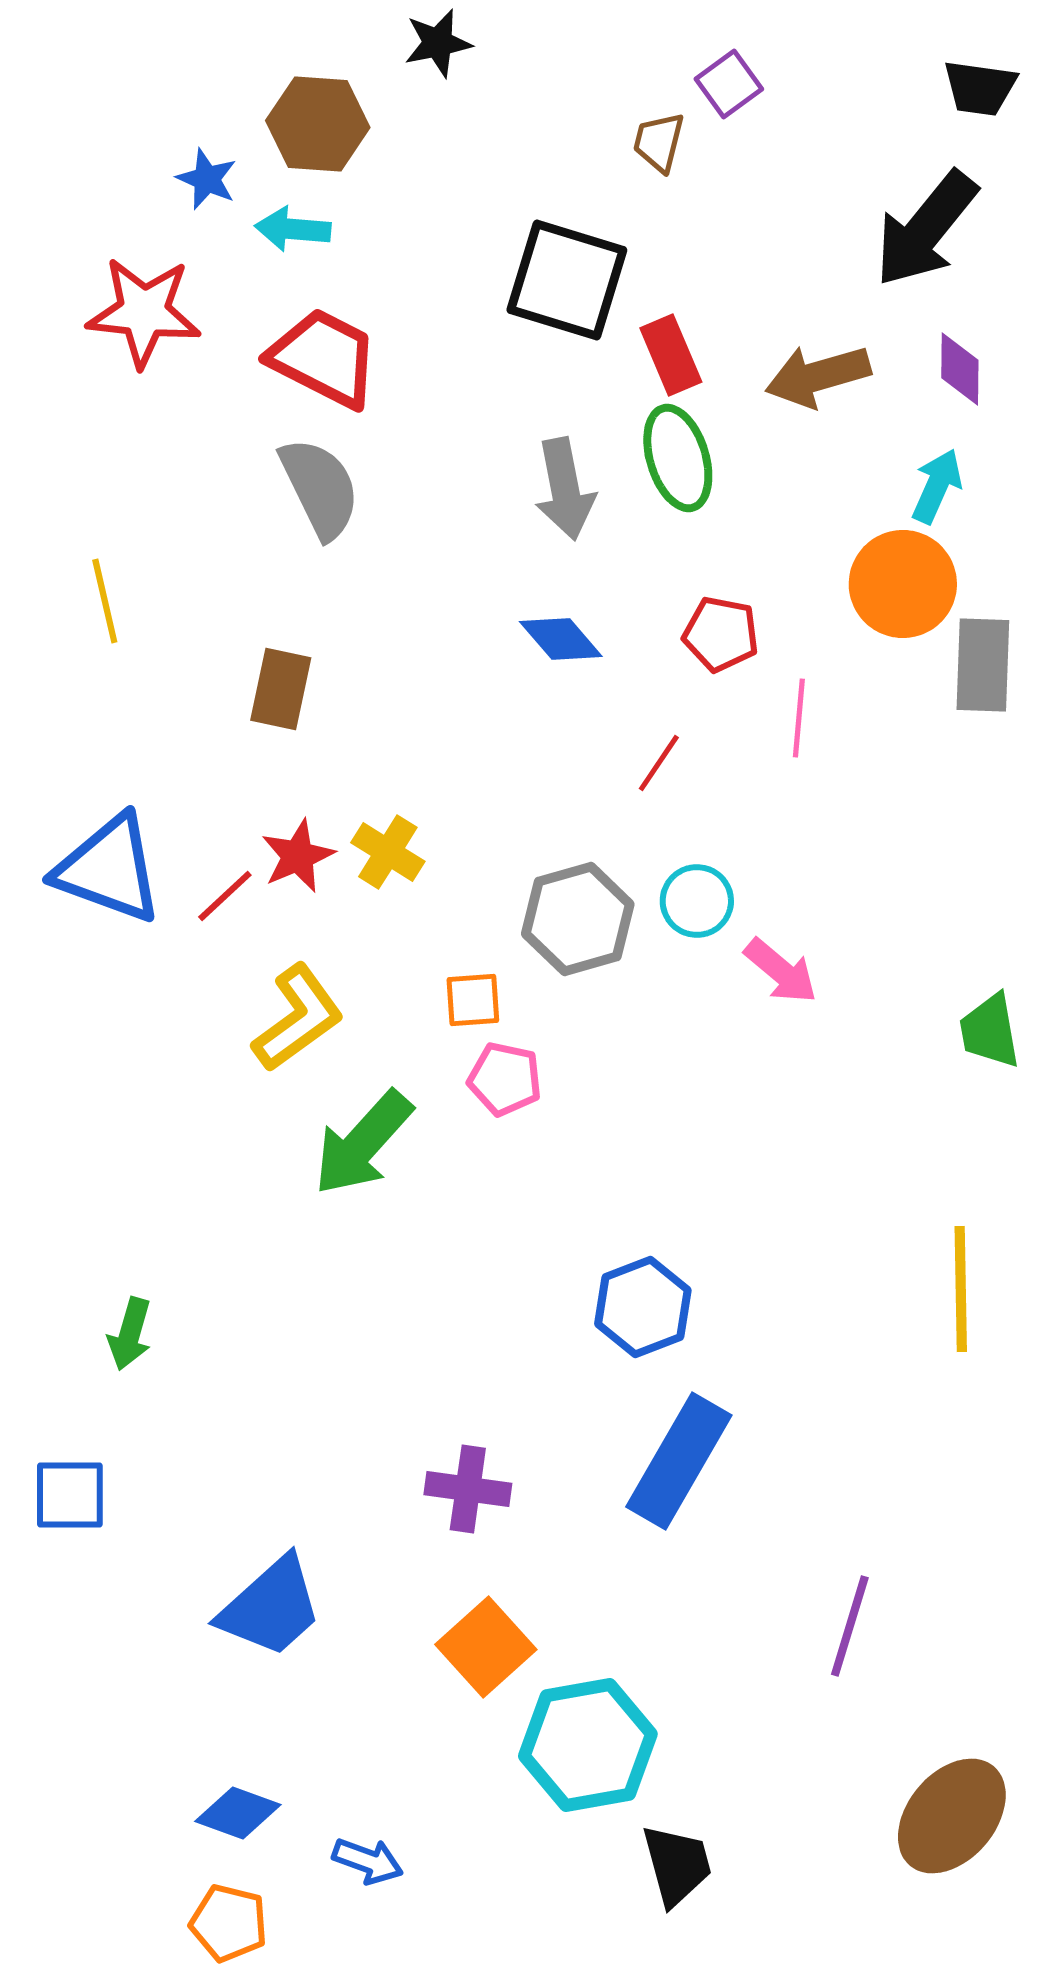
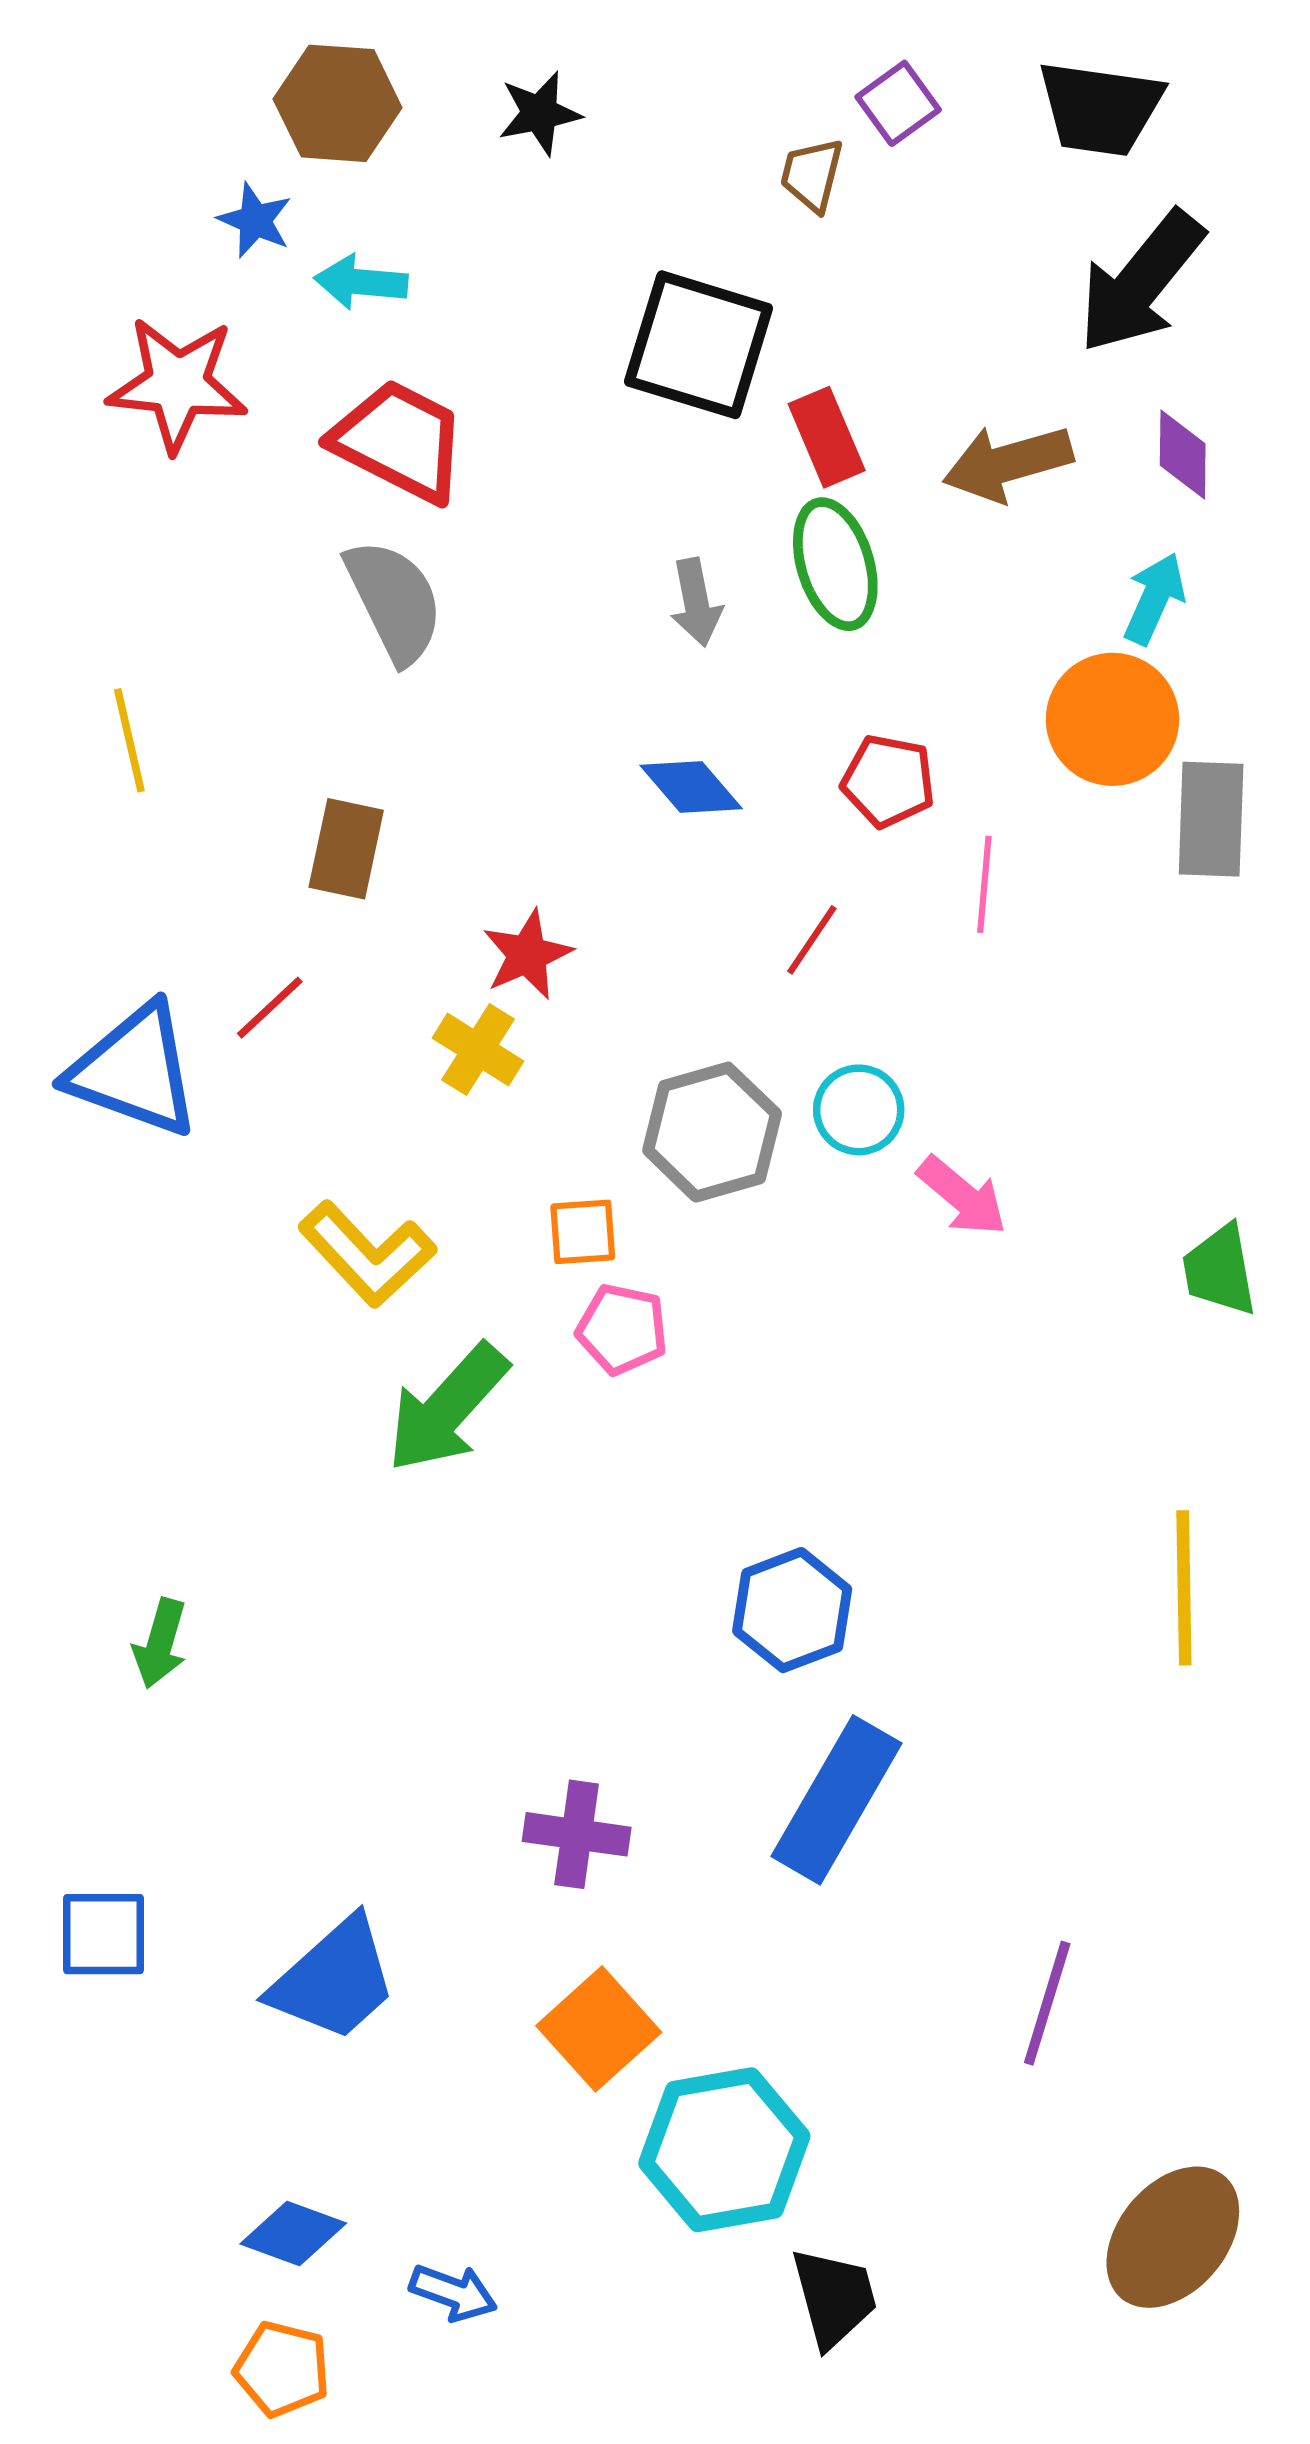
black star: (438, 43) -> (540, 113), moved
black trapezoid: (980, 88) -> (1100, 108), moved, size x1.4
brown hexagon: (318, 124) -> (338, 103), moved
gray arrow: (565, 489) -> (696, 602), size x0.7
red star: (298, 856) -> (527, 955), moved
red line: (225, 896) -> (270, 1008), moved
yellow L-shape: (298, 1018) -> (367, 1254), turned 83
blue square: (70, 1495) -> (103, 1934), moved

